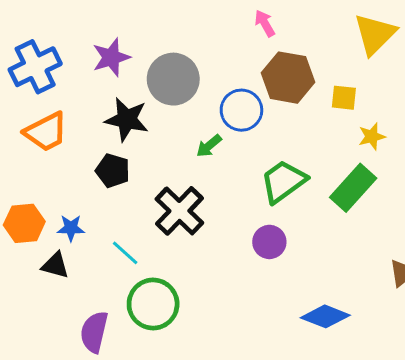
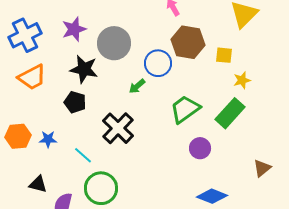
purple circle: (269, 242) -> (200, 148), moved
black triangle: (55, 265) -> (38, 184), moved

